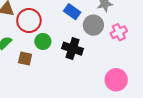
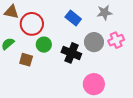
gray circle: (93, 25) -> (94, 42), moved
pink circle: (116, 80) -> (94, 84), moved

